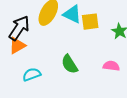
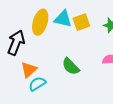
orange triangle: (17, 46) -> (29, 70), moved

